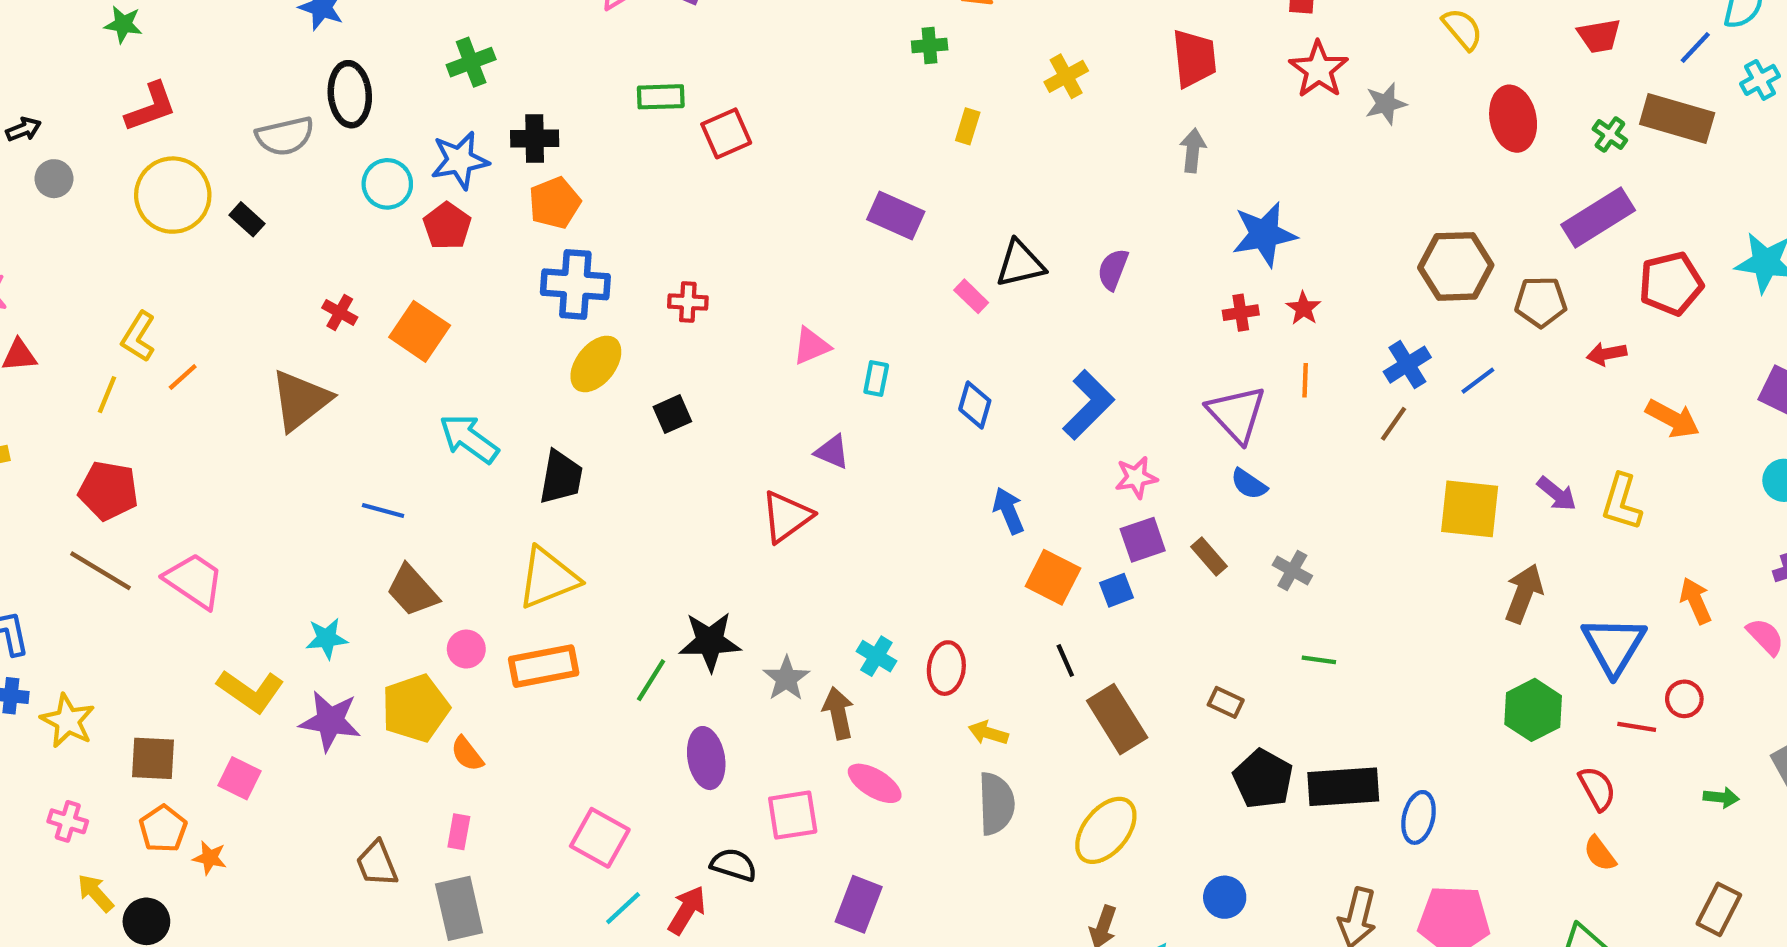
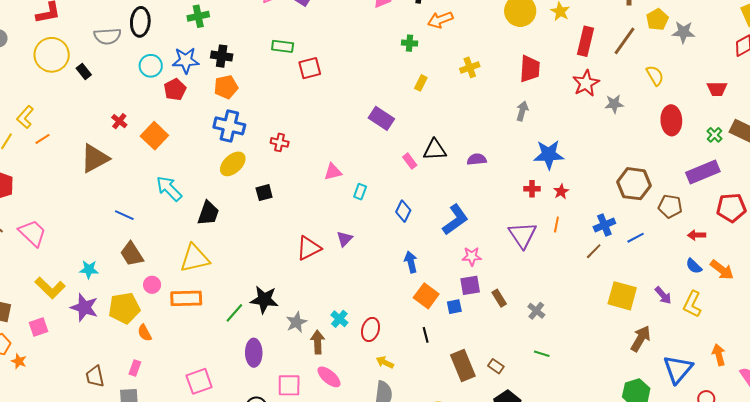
purple semicircle: (1113, 269) -> (477, 159), turned 54
purple triangle: (832, 452) -> (345, 239), moved, turned 42
blue semicircle: (1249, 484) -> (694, 266), moved
brown rectangle: (1117, 719) -> (463, 366), moved
pink square: (240, 778) -> (38, 327), turned 36
pink square: (600, 838) -> (199, 381), turned 32

